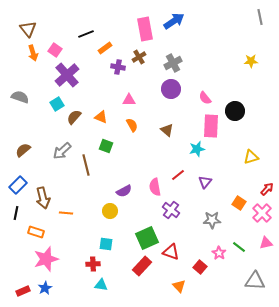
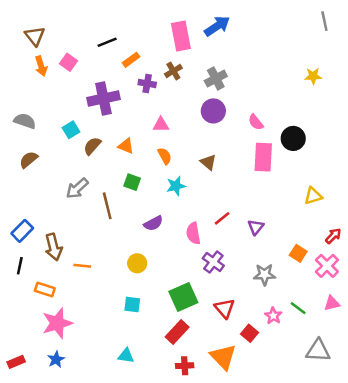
purple cross: (67, 75) -> (103, 98), moved, turned 30
cyan star: (197, 149) -> (176, 186), moved
brown semicircle: (23, 150) -> (29, 160), moved
purple semicircle: (124, 191) -> (153, 223), moved
red triangle: (171, 252) -> (225, 308), moved, turned 30
red cross: (93, 264) -> (185, 366), moved
orange triangle: (179, 286) -> (223, 357), size x1.6
red rectangle: (23, 291) -> (16, 362), moved

